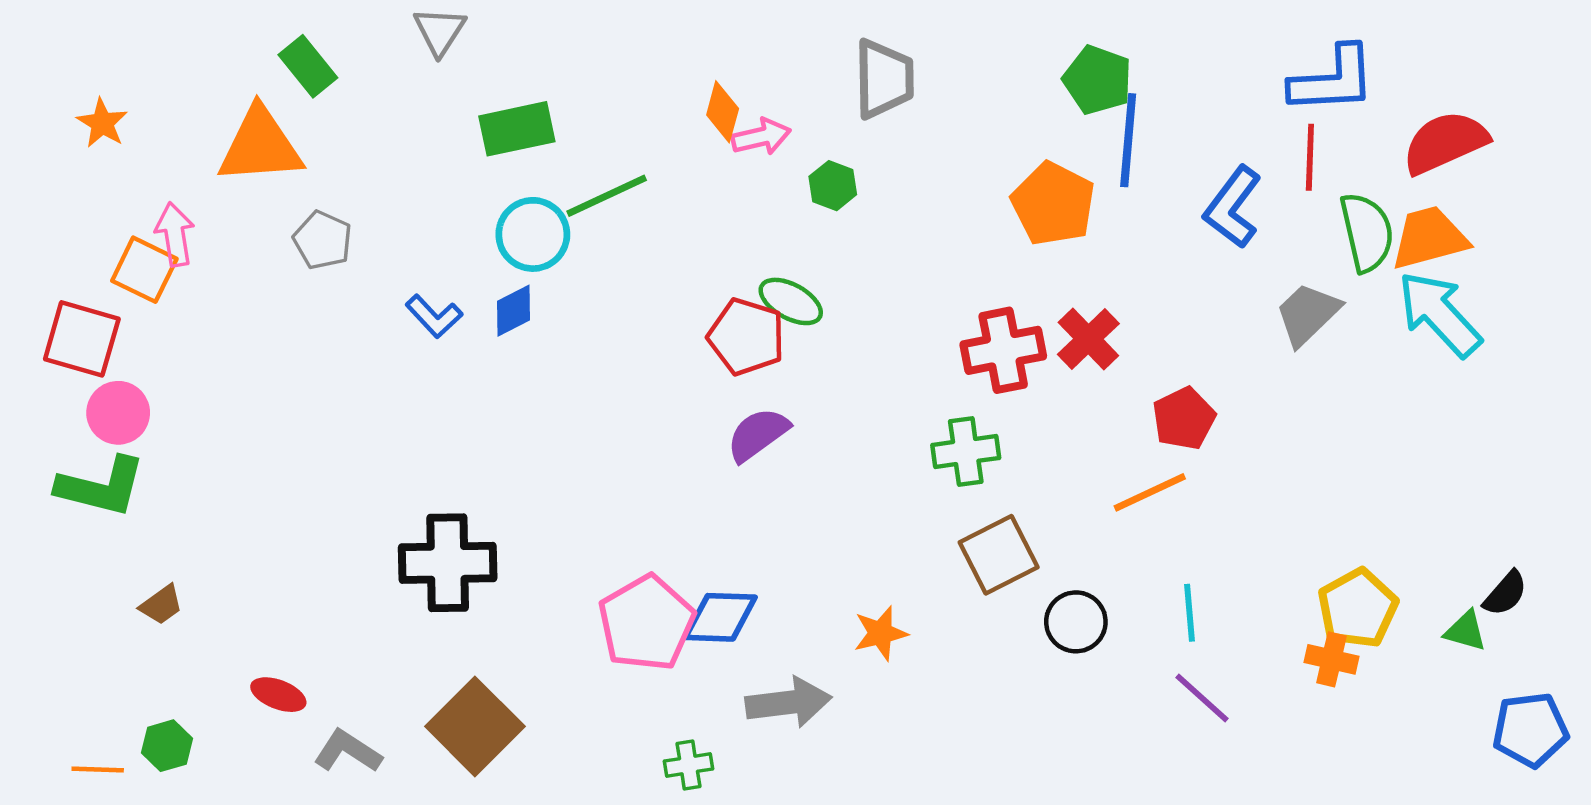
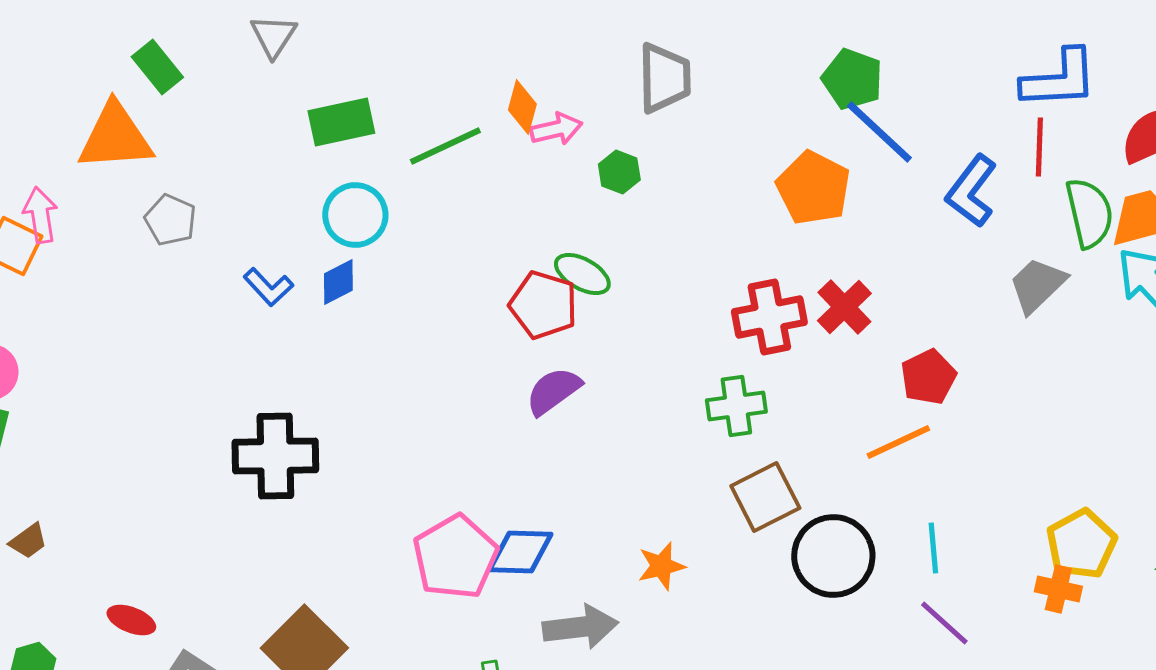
blue line: (1128, 140) -> (879, 132), turned -52
green line: (607, 196) -> (445, 146), moved
black cross: (448, 563) -> (275, 456), moved
black circle: (1076, 622) -> (833, 556), size x1.5

